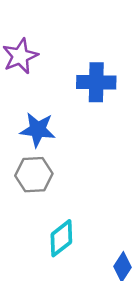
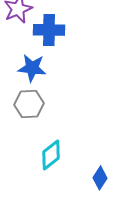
blue cross: (96, 82) -> (49, 30), moved

